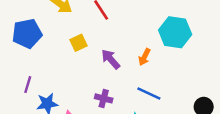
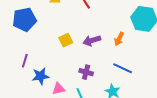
yellow square: (78, 43) -> (66, 40), moved
purple arrow: (111, 59) -> (92, 40), turned -66

